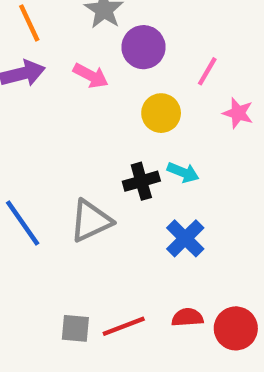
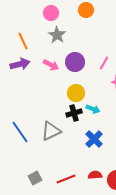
purple circle: (143, 47) -> (75, 62), moved
yellow circle: (161, 113) -> (76, 93), moved
gray square: (75, 328) -> (35, 178), moved, turned -32

